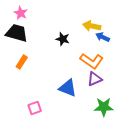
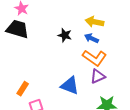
blue arrow: (103, 37) -> (91, 38), moved
orange rectangle: (22, 62) -> (23, 89), moved

